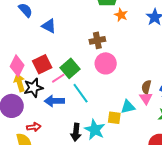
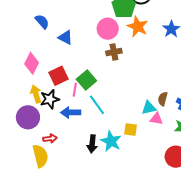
orange star: (121, 15) -> (138, 27), size x1.5
pink circle: (106, 63) -> (108, 29), moved
pink diamond: (17, 66) -> (32, 63), moved
pink line: (58, 78) -> (75, 90), turned -48
pink triangle: (146, 98) -> (156, 119), moved, turned -48
cyan triangle: (128, 107) -> (149, 108), moved

